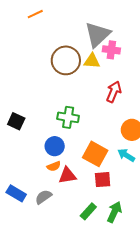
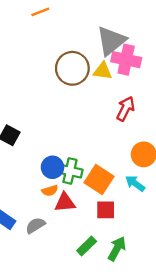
pink cross: (111, 50) -> (126, 60), size x1.4
green cross: (68, 117) -> (70, 171), moved

